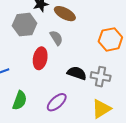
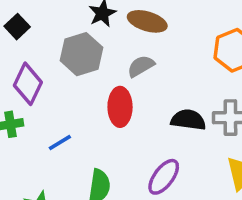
gray semicircle: (56, 38) -> (141, 66), turned -77

